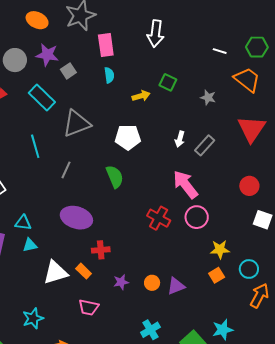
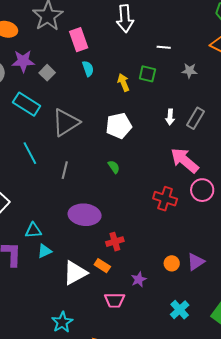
white line: (220, 51) -> (164, 47), moved
green square: (168, 82) -> (147, 74), moved
yellow arrow: (141, 96) -> (123, 83), turned -84
green semicircle: (115, 177) -> (114, 167), size x0.6
purple star: (121, 282) -> (139, 279), moved

